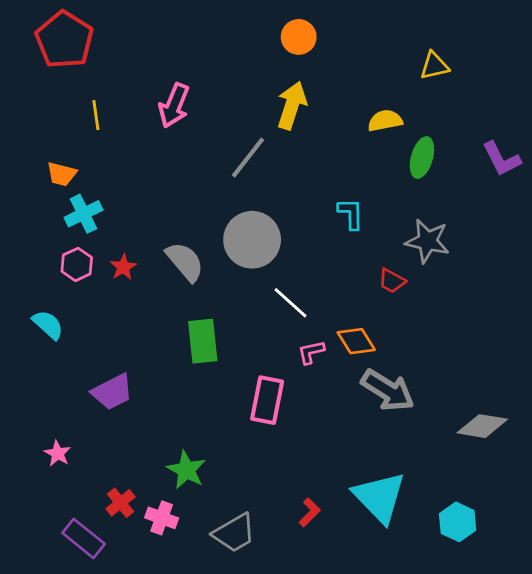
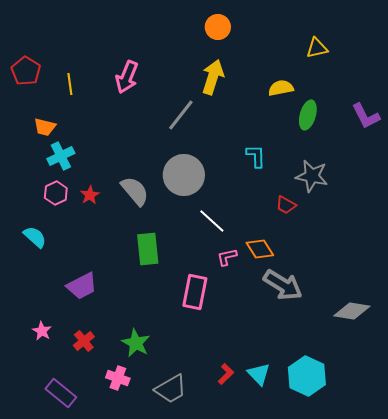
red pentagon: (64, 40) -> (26, 71), moved, size x0.7
cyan triangle: (380, 497) -> (259, 374), moved, size x0.6
red cross: (121, 503) -> (84, 341), moved
cyan hexagon: (458, 522) -> (307, 376), moved, size x1.4

